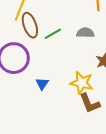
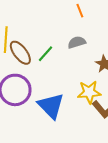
blue triangle: (42, 84) -> (51, 106), size x2.0

